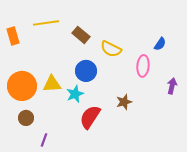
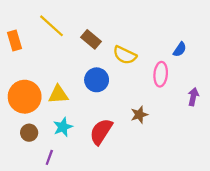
yellow line: (46, 23) -> (52, 26), turned 50
cyan star: (75, 94) -> (63, 127), moved

